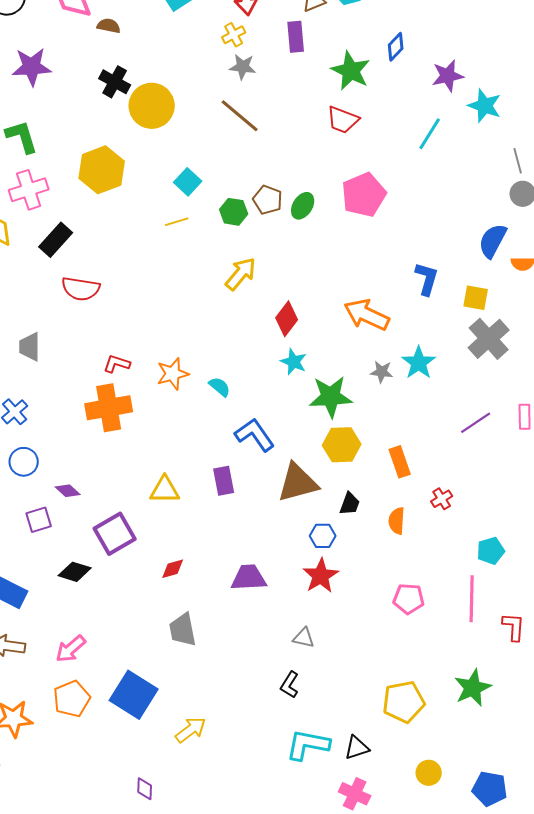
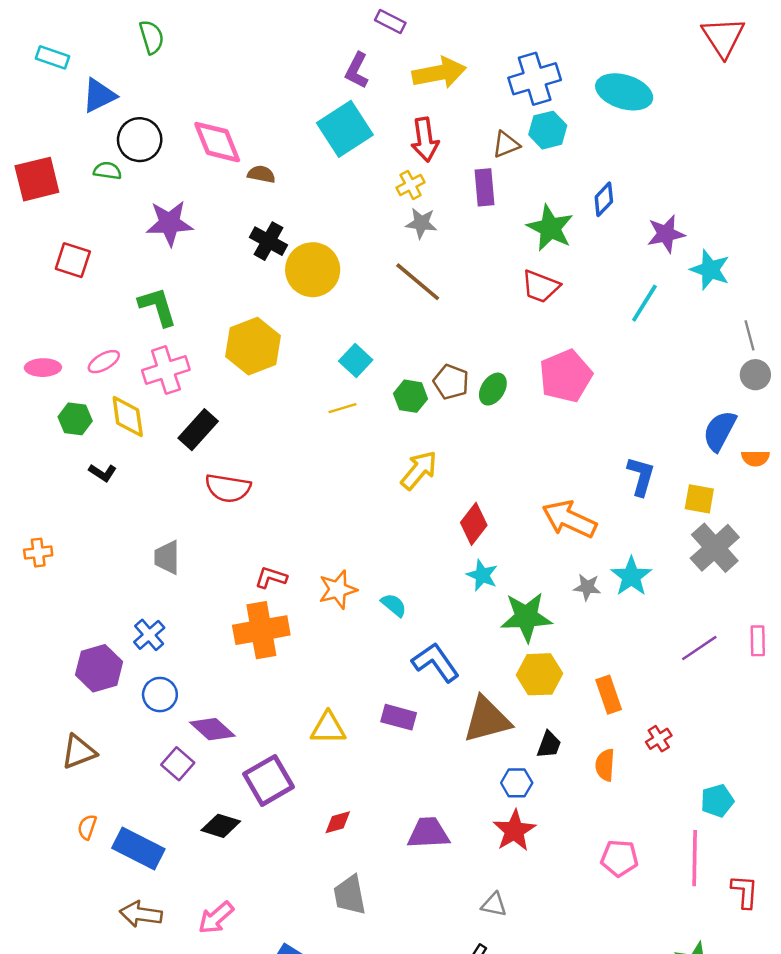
purple rectangle: (224, 481) -> (399, 717), turned -64
purple diamond: (68, 491) -> (212, 729), size x1.5
purple square: (39, 520) -> (178, 764), turned -32

